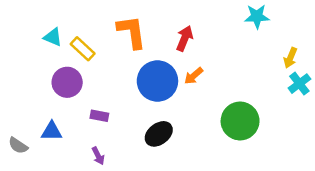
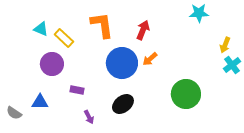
purple arrow: (98, 156) -> (89, 117), moved

